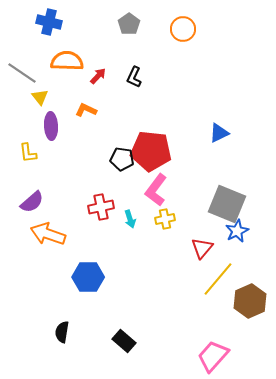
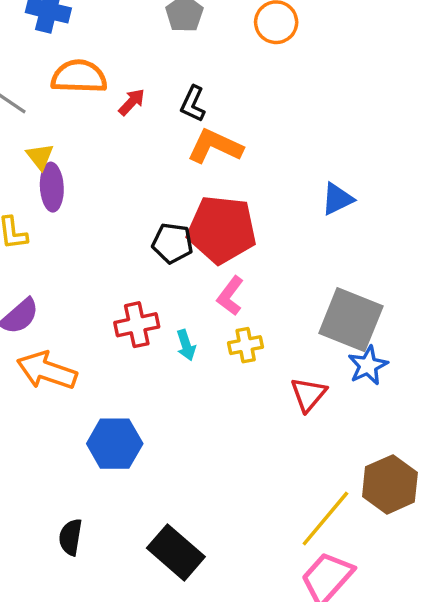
yellow triangle: (40, 97) -> (40, 156), moved
orange L-shape: (86, 110) -> (215, 146), moved, size x1.5
pink L-shape: (156, 190) -> (230, 296), size x0.7
yellow line: (218, 279) -> (325, 518), moved
black rectangle: (124, 341) -> (176, 552), size x1.4

